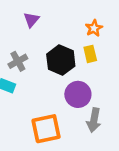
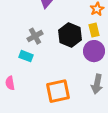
purple circle: (78, 94) -> (94, 51), moved

